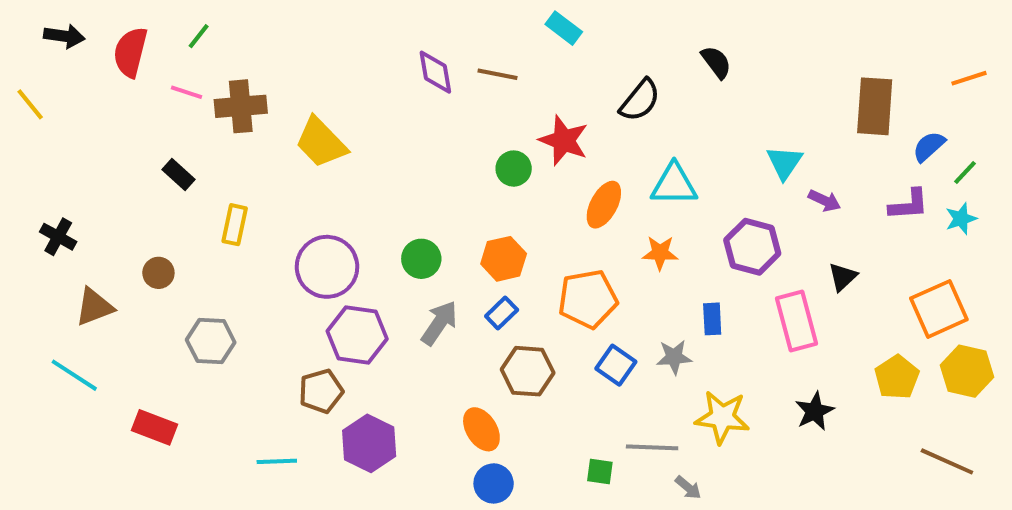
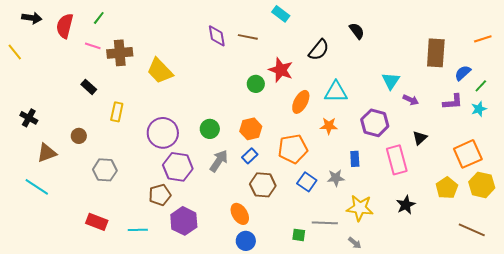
red rectangle: (154, 427) -> (97, 222), moved
gray arrow: (688, 487) -> (355, 243), moved

